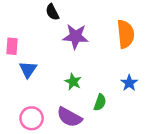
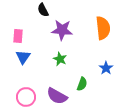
pink rectangle: (12, 46) -> (18, 36), moved
green star: (73, 82) -> (60, 59), moved

